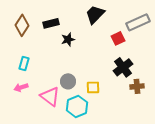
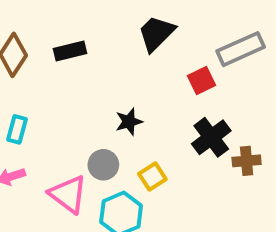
black star: (68, 39) -> (129, 122), moved
brown cross: (137, 86) -> (247, 161), moved
yellow square: (93, 87) -> (152, 177), turned -32

